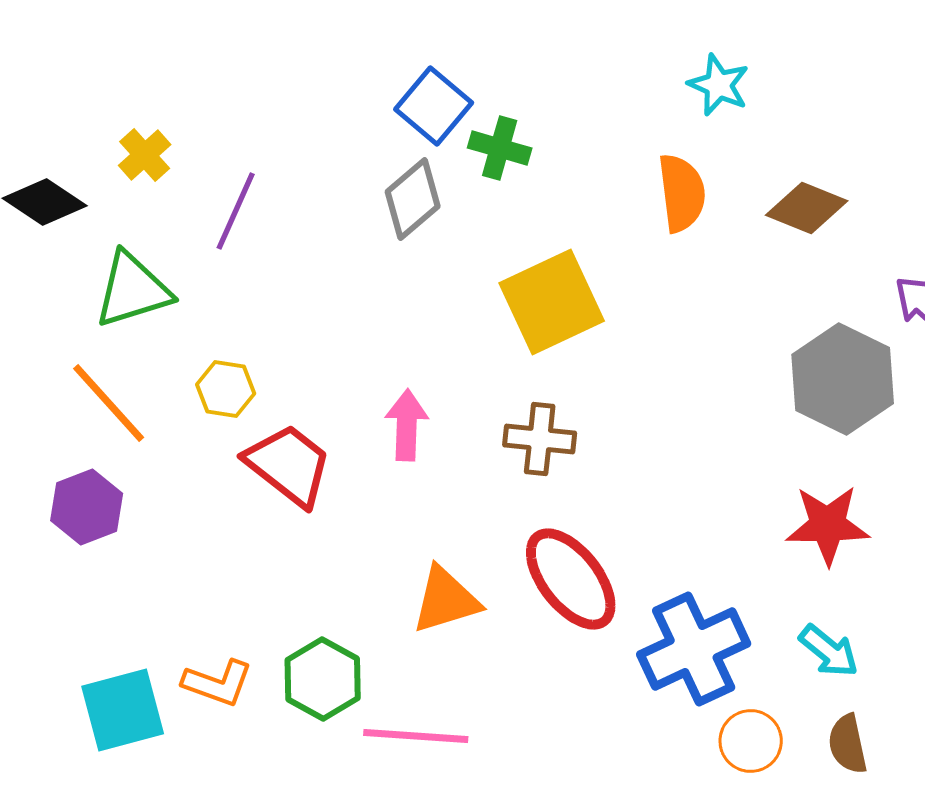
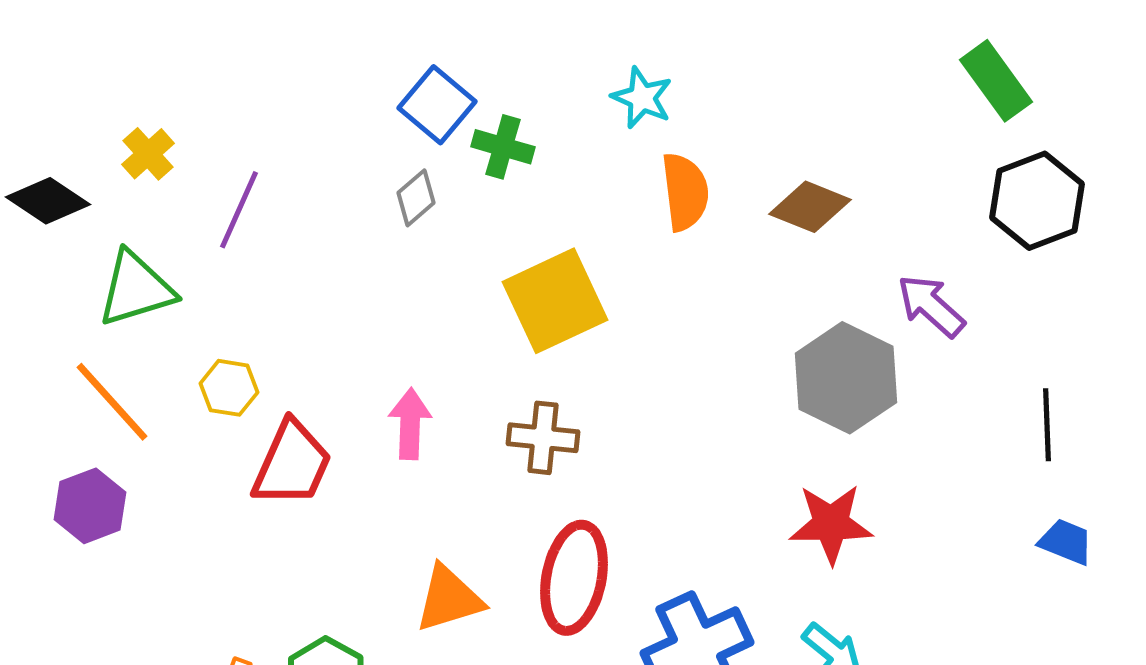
cyan star: (719, 85) -> (642, 98), moved
gray diamond: (413, 199) -> (416, 198), size x0.7
red trapezoid: (289, 465) -> (292, 464), turned 76
red ellipse: (571, 579) -> (574, 578), turned 49

